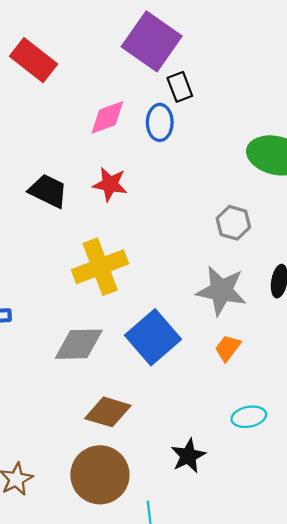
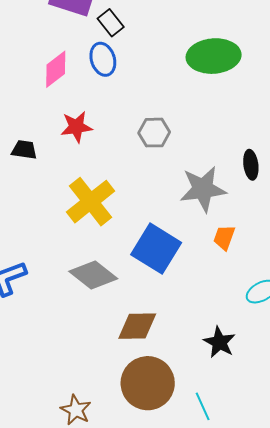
black trapezoid: (48, 191) -> (24, 150), size x0.7
gray hexagon: (233, 223) -> (154, 133), moved
gray diamond: (79, 344) -> (93, 275), turned 57

